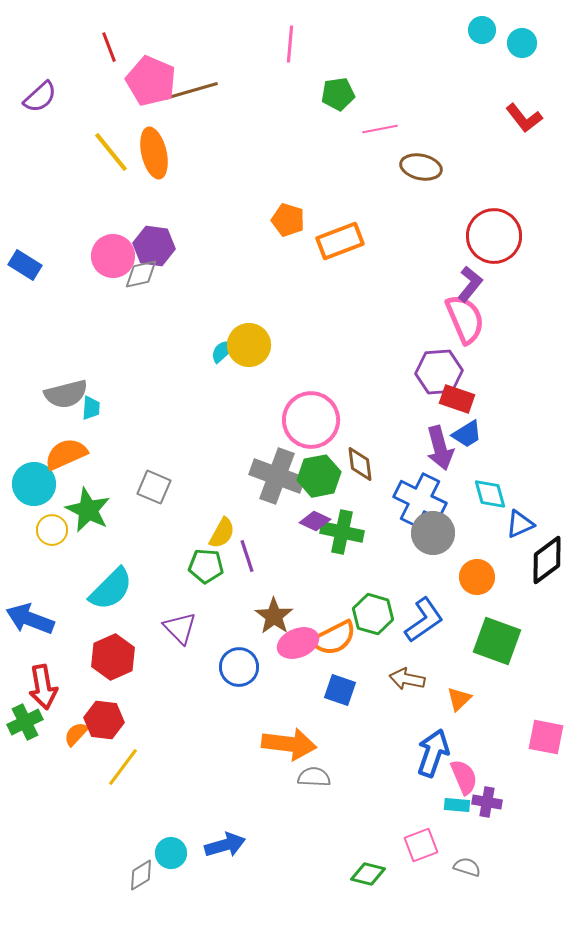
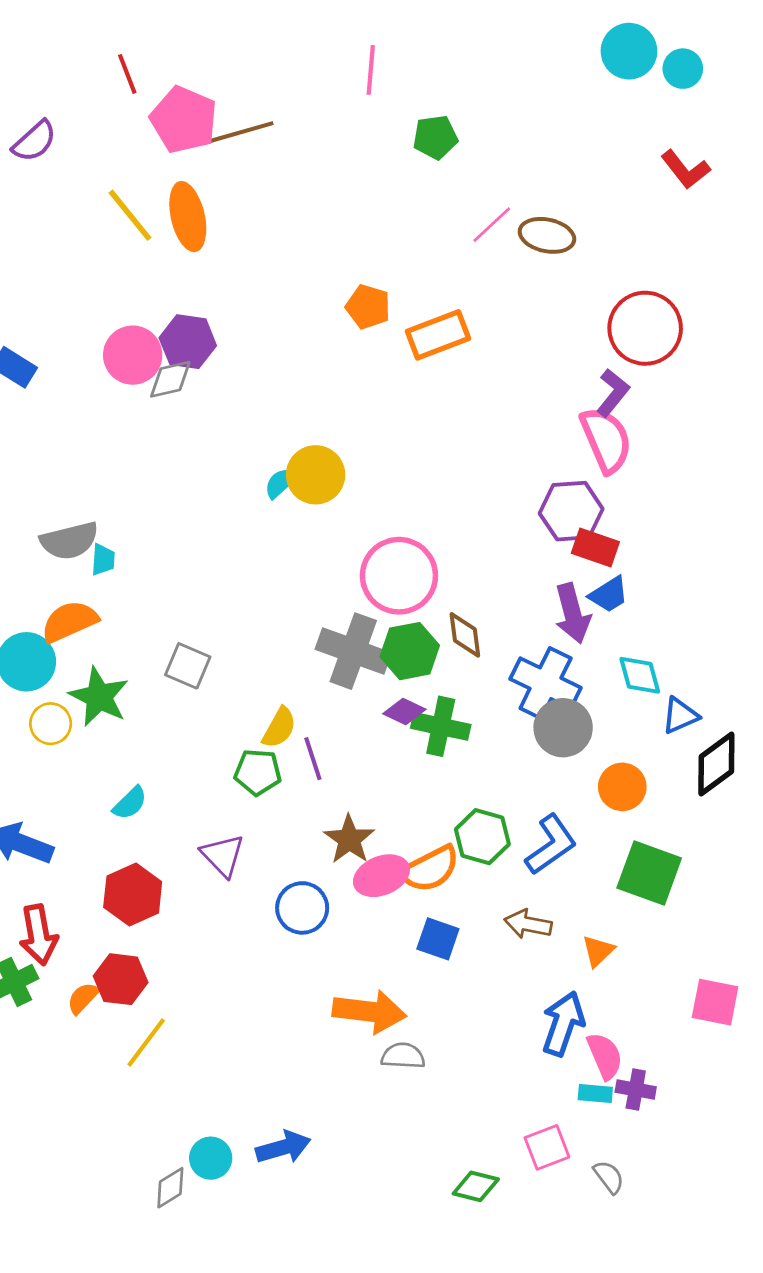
cyan circle: (482, 30) -> (629, 51), size x1.5
pink line: (380, 129) -> (492, 225), moved, turned -32
cyan semicircle: (111, 589) -> (130, 803), size x0.6
gray semicircle: (467, 867) -> (609, 1177), turned 36

